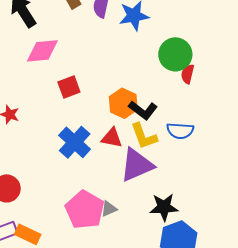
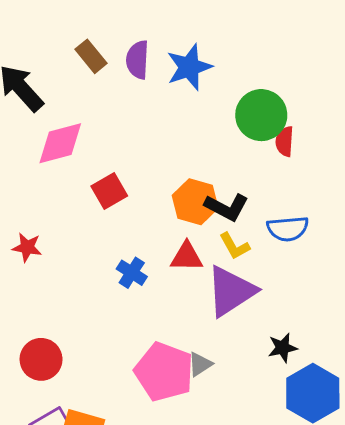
yellow L-shape: (144, 136) -> (235, 246), size x0.7
blue cross: (75, 142) -> (132, 273), size x0.6
black star: (164, 207) -> (283, 348), size x0.7

